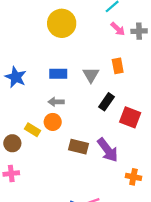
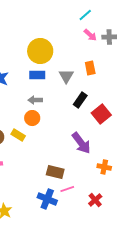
yellow circle: (62, 23) -> (40, 51), moved
red square: (130, 117) -> (101, 114), turned 30
yellow rectangle: (33, 130) -> (18, 135), moved
brown rectangle: (78, 147) -> (55, 172), moved

